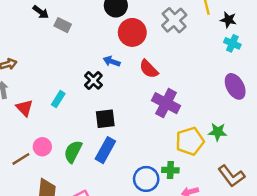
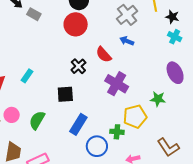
red circle: (132, 32) -> (76, 24), moved
blue arrow: (112, 61) -> (127, 41), moved
black cross: (93, 80) -> (78, 66), moved
green star: (218, 132) -> (158, 99), moved
blue rectangle: (105, 150) -> (78, 124), moved
green cross: (170, 170) -> (117, 132), moved

